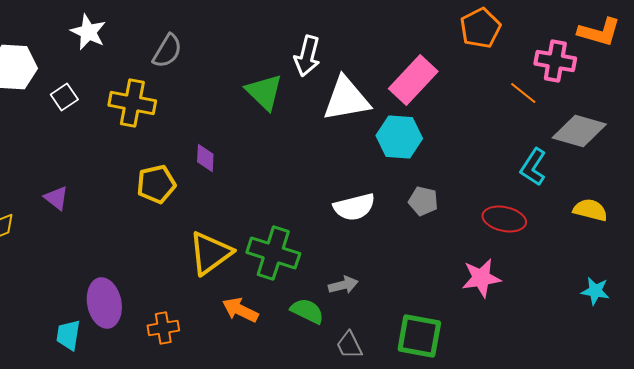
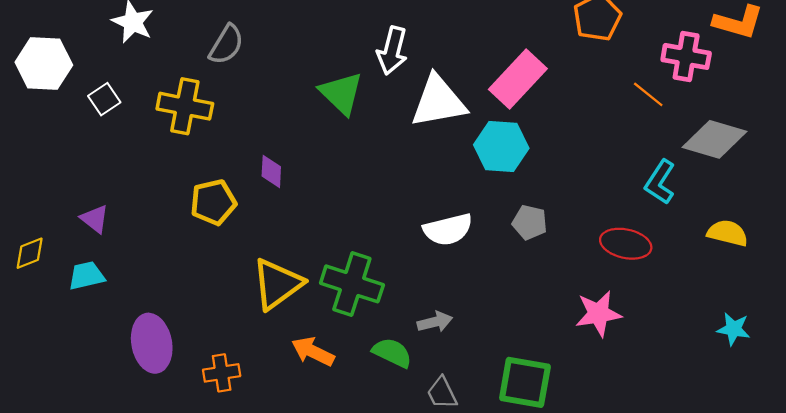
cyan trapezoid: (68, 335) -> (86, 276), moved, turned 68

